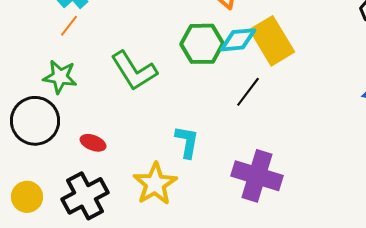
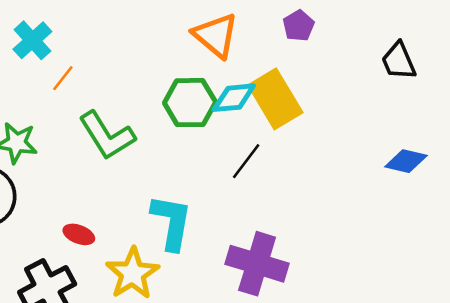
orange line: (69, 26) -> (63, 78), moved
cyan L-shape: (187, 142) -> (172, 222), size x1.4
red ellipse: (93, 143) -> (79, 234), moved

